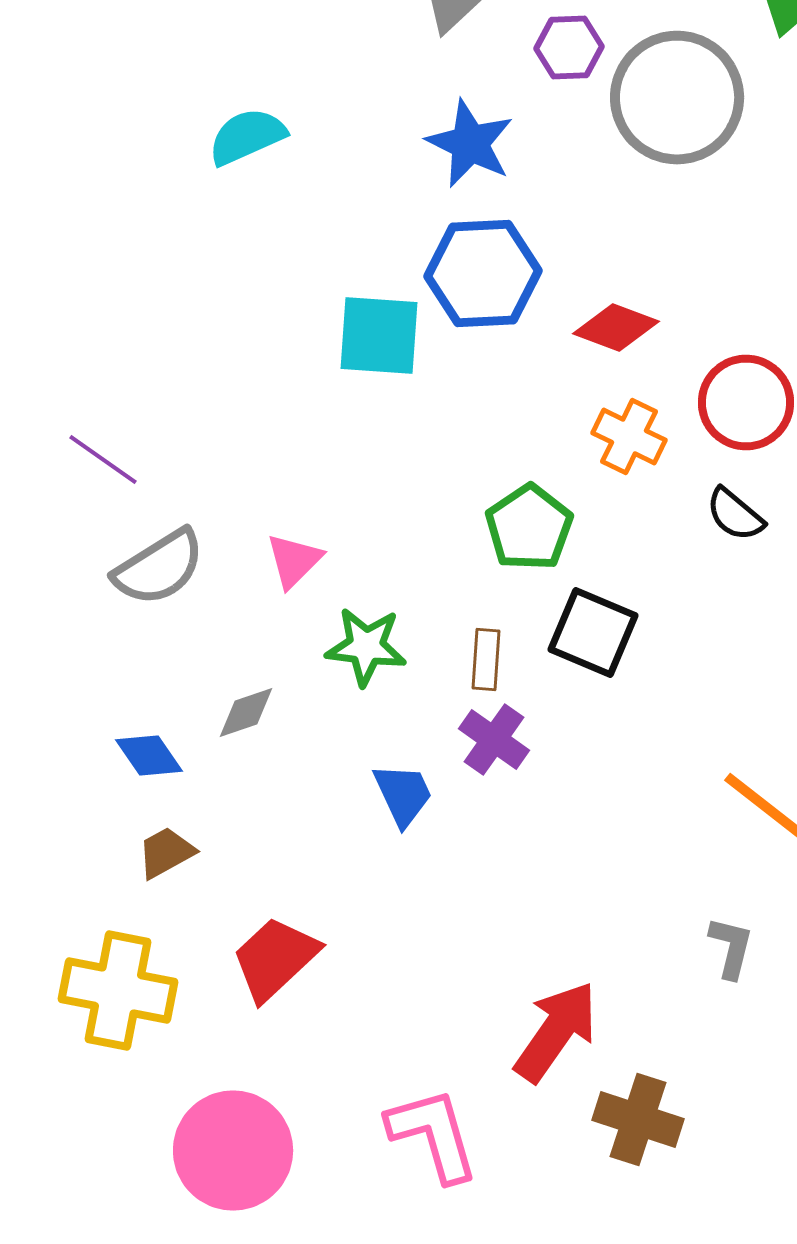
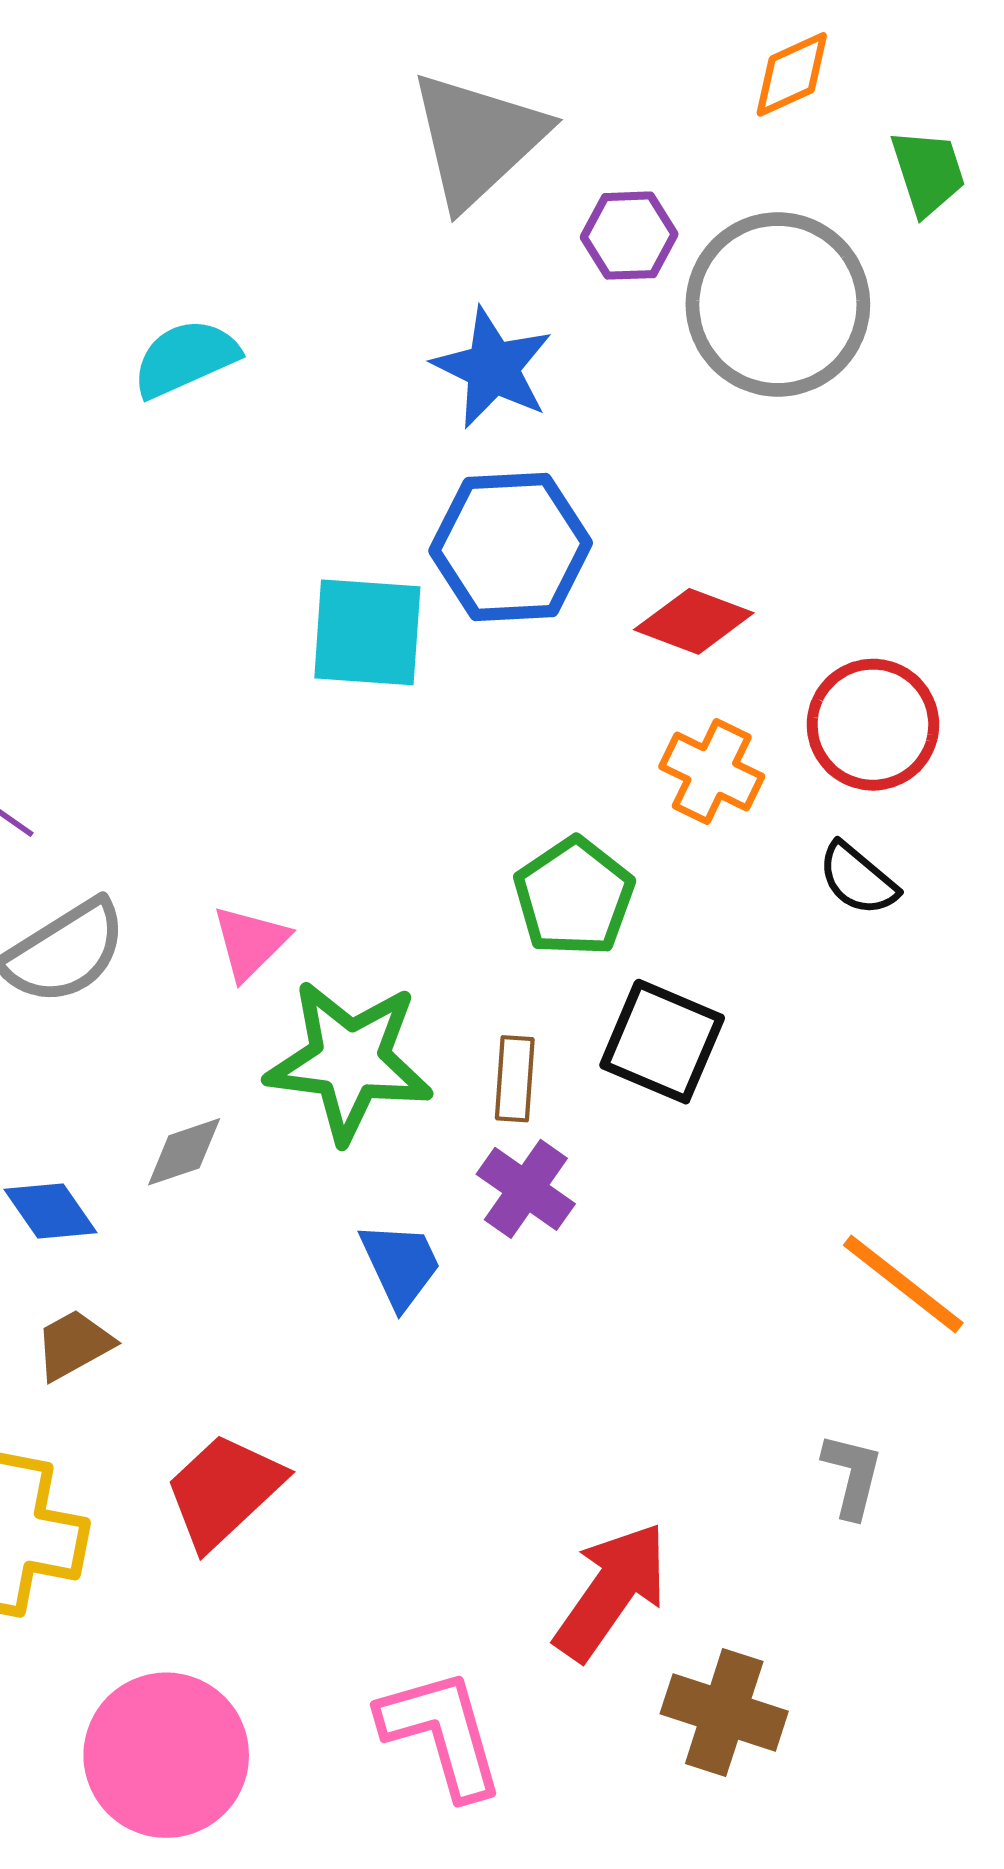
green star: (366, 646) -> (349, 1061), size x1.5

